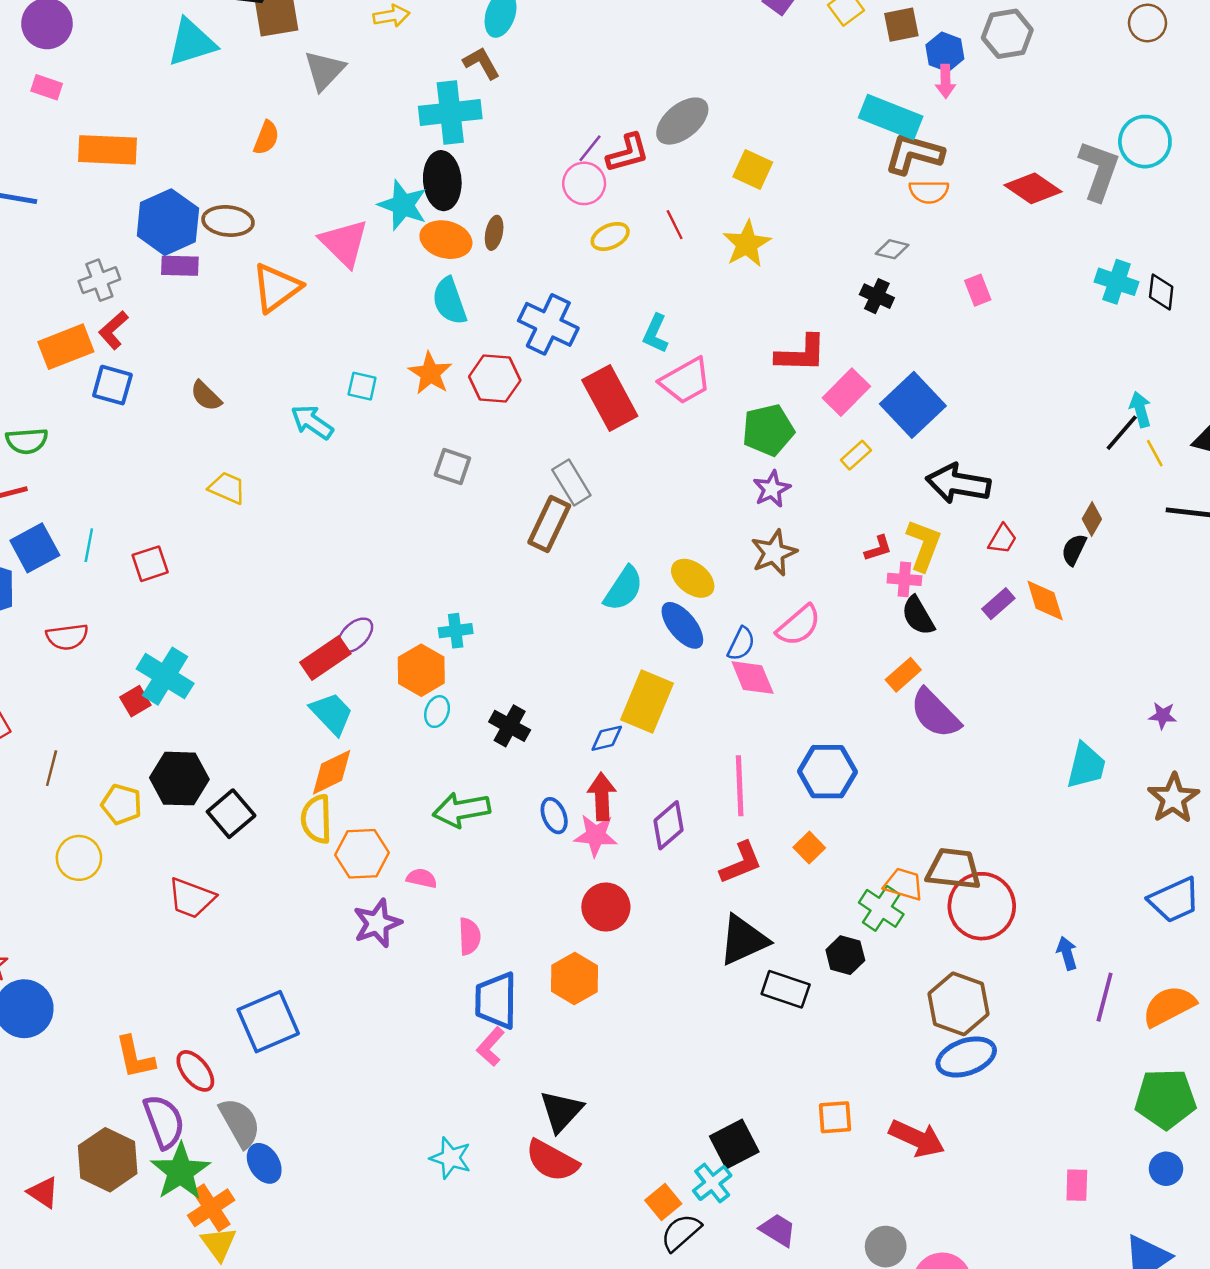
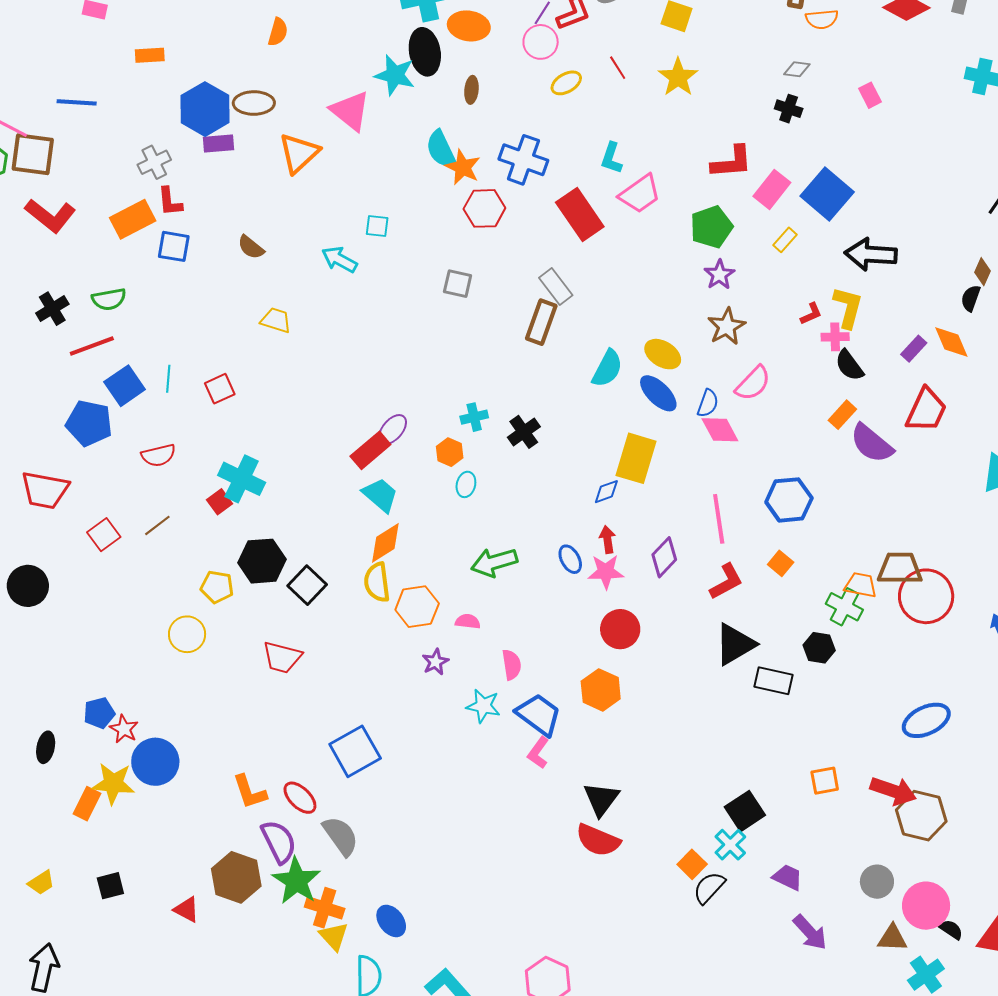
orange rectangle: (108, 150) -> (150, 55), size x0.6
orange ellipse: (446, 240) -> (469, 26), moved
red L-shape: (113, 330) -> (170, 202), turned -48
orange star: (430, 373) -> (463, 167), moved
red trapezoid: (1002, 539) -> (926, 410), moved, size x1.8
orange hexagon: (421, 670) -> (450, 452), size x0.7
black cross: (510, 726) -> (524, 432), moved, turned 32
brown line: (52, 768) -> (157, 525), moved, turned 44
red arrow: (602, 797) -> (607, 540), size x0.7
purple star: (377, 923) -> (435, 662), size x0.7
blue trapezoid: (496, 1000) -> (539, 715), turned 132
brown hexagon: (958, 1004) -> (921, 816), moved
cyan star: (451, 1158) -> (483, 706), moved
blue ellipse: (264, 1163) -> (391, 921), moved
orange cross: (211, 1208) -> (325, 908), turned -33

